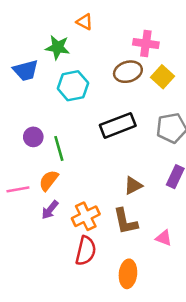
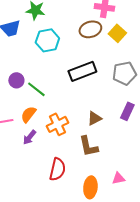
green line: (59, 148) -> (36, 89), turned -36
orange cross: (86, 216) -> (57, 124), moved
pink triangle: (164, 238) -> (118, 178), moved, turned -32

